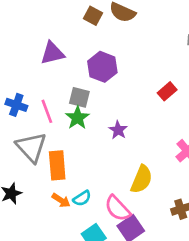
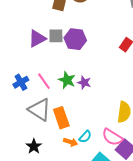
gray square: (79, 97) -> (56, 36), moved
blue cross: (16, 105) -> (21, 82), turned -35
purple star: (118, 130) -> (84, 82), moved

